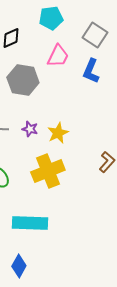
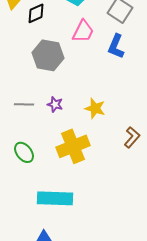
yellow star: (58, 133) -> (95, 108), moved, turned -30

